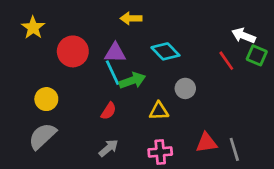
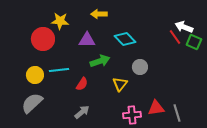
yellow star: (33, 28) -> (60, 21), moved, turned -30
red circle: (73, 51) -> (43, 39), moved
red line: (226, 61) -> (175, 37), moved
cyan line: (113, 73) -> (59, 70), moved, turned -72
yellow triangle: (159, 111) -> (120, 84), turned -49
pink cross: (160, 152) -> (132, 115), moved

